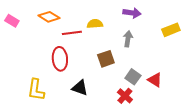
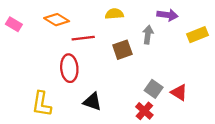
purple arrow: (132, 13) -> (167, 15), moved
yellow semicircle: (95, 24) -> (114, 14), moved
gray arrow: (128, 39) -> (148, 35), moved
brown square: (106, 59) -> (122, 50), moved

